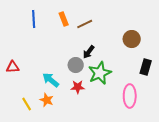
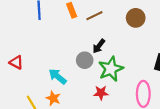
brown circle: (132, 39) -> (136, 18), moved
red triangle: (13, 67) -> (16, 62), turned 32
red star: (78, 87) -> (101, 93), moved

